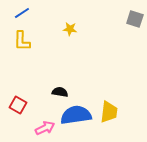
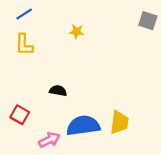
black semicircle: (60, 92) -> (58, 91), moved

